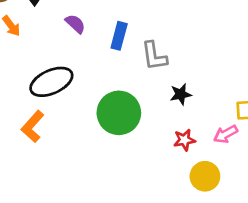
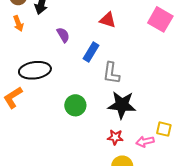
black star: (181, 94) -> (122, 105), size x1.8
green circle: (119, 113) -> (75, 105), size x0.7

